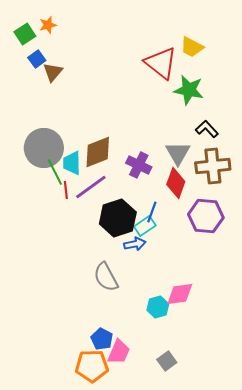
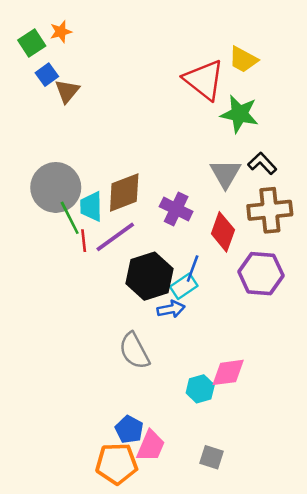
gray triangle: (178, 153) -> (225, 174), moved
gray square: (167, 361) -> (212, 457), turned -36

